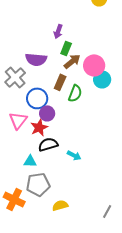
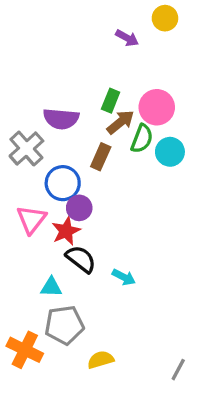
purple arrow: (58, 31) -> (127, 38), moved, turned -80
pink circle: (94, 65) -> (157, 107), moved
green semicircle: (75, 93) -> (142, 139), moved
black semicircle: (48, 144) -> (81, 259), turned 54

